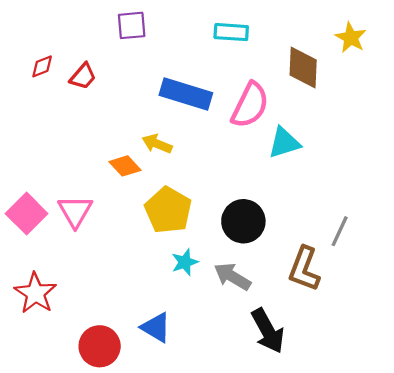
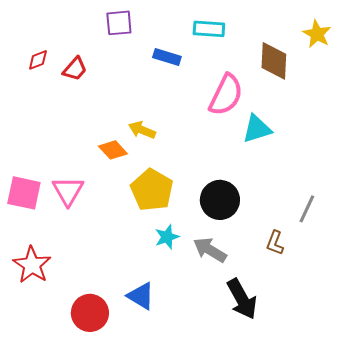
blue rectangle: (186, 94) -> (167, 57), moved, size x0.6
pink square: (27, 214) -> (24, 193), turned -33
brown L-shape: (304, 269) -> (275, 243), size x0.6

